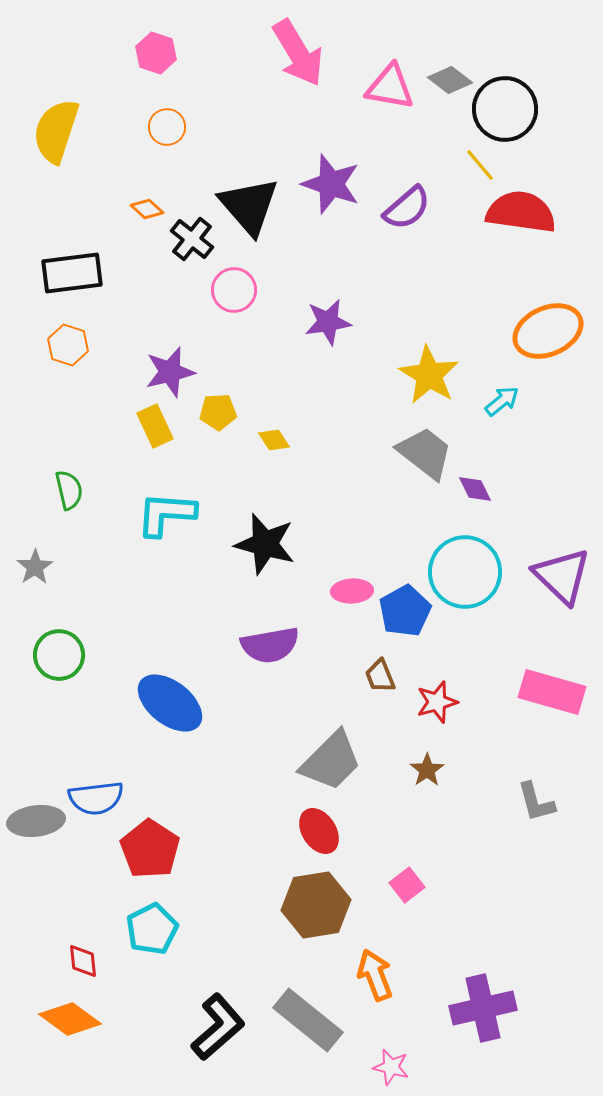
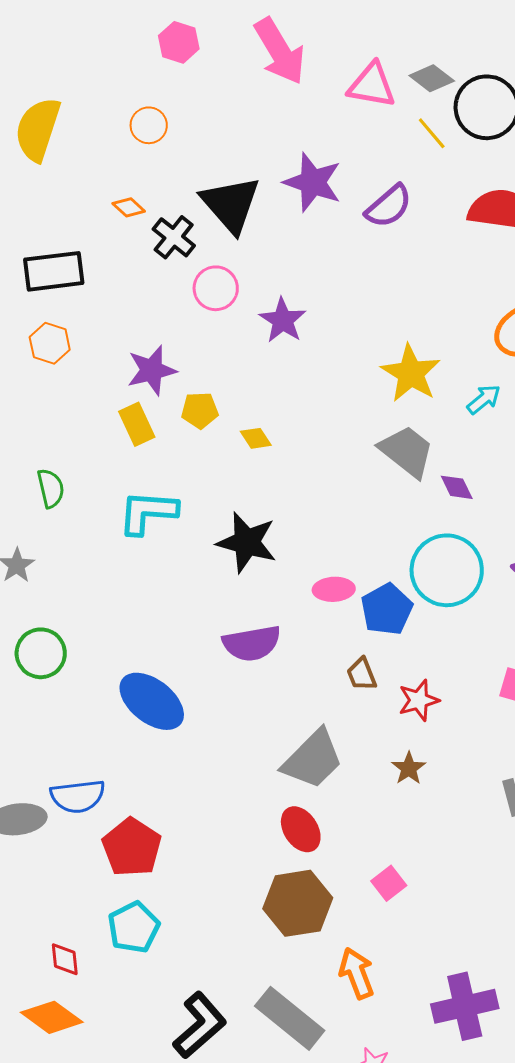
pink hexagon: (156, 53) -> (179, 42), moved
yellow line: (480, 165) -> (432, 133), moved
purple star: (328, 322) -> (283, 320), moved, turned -30

